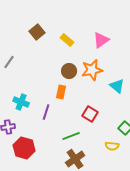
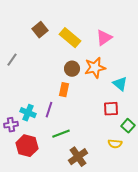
yellow rectangle: (67, 40) -> (70, 38), size x1.5
cyan cross: (21, 102) -> (28, 113), moved
red square: (90, 114) -> (111, 109), moved, turned -35
green line: (71, 136) -> (61, 134), moved

